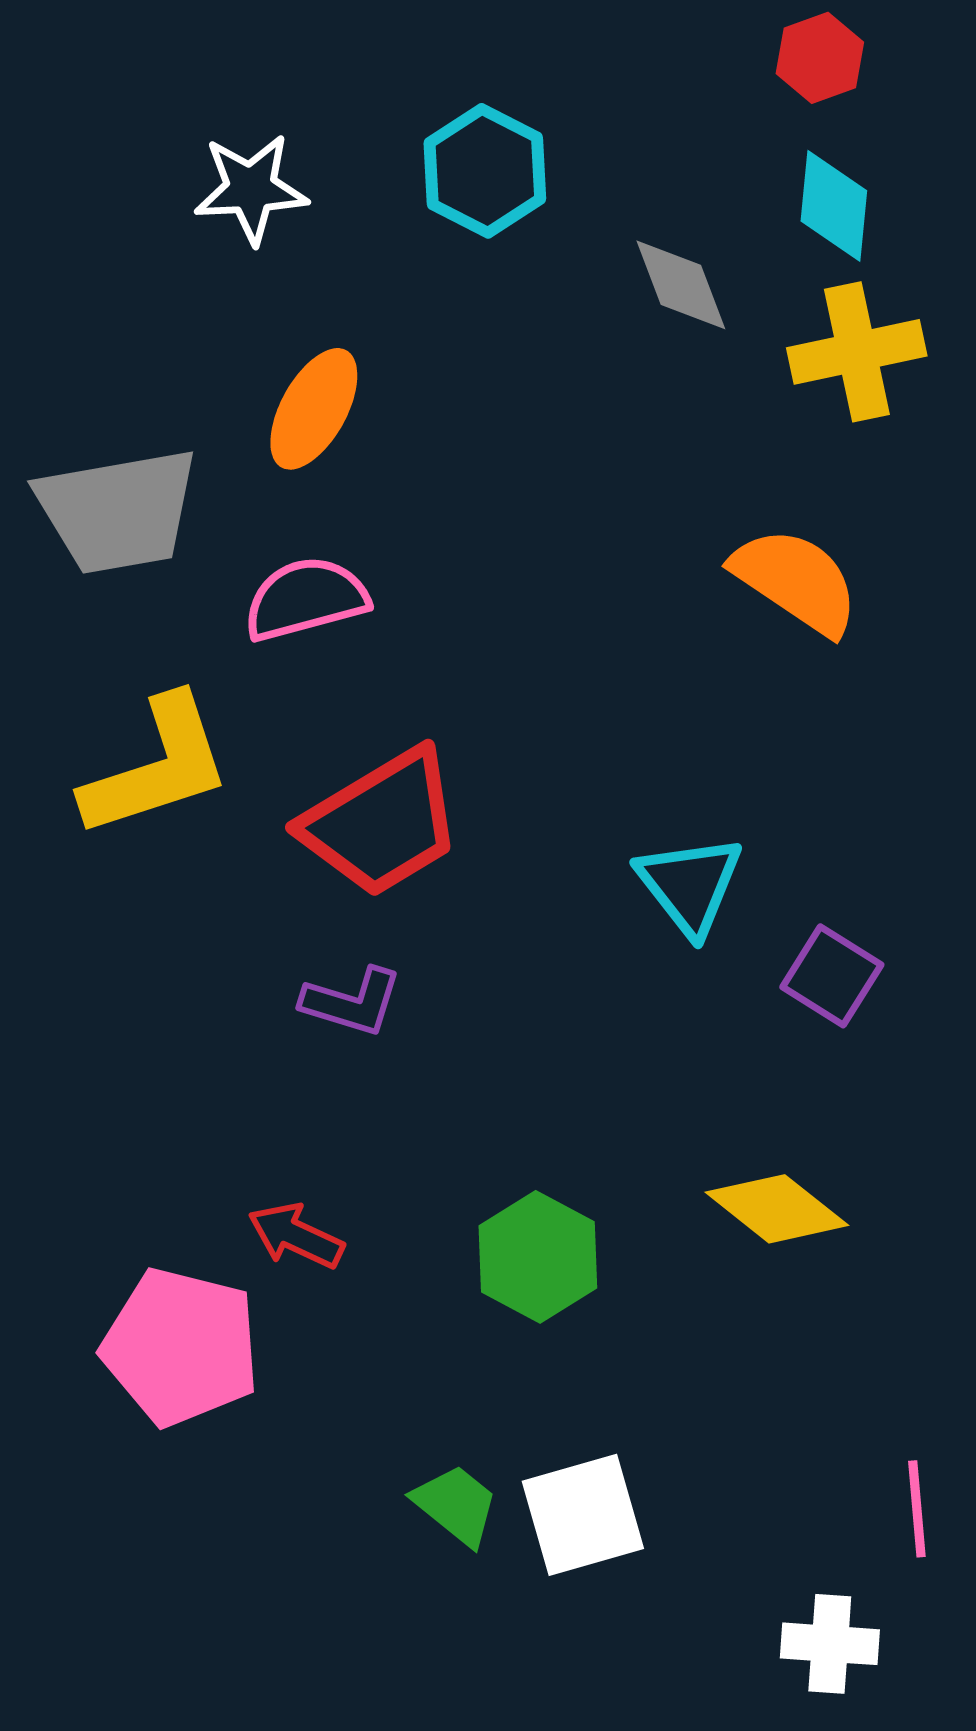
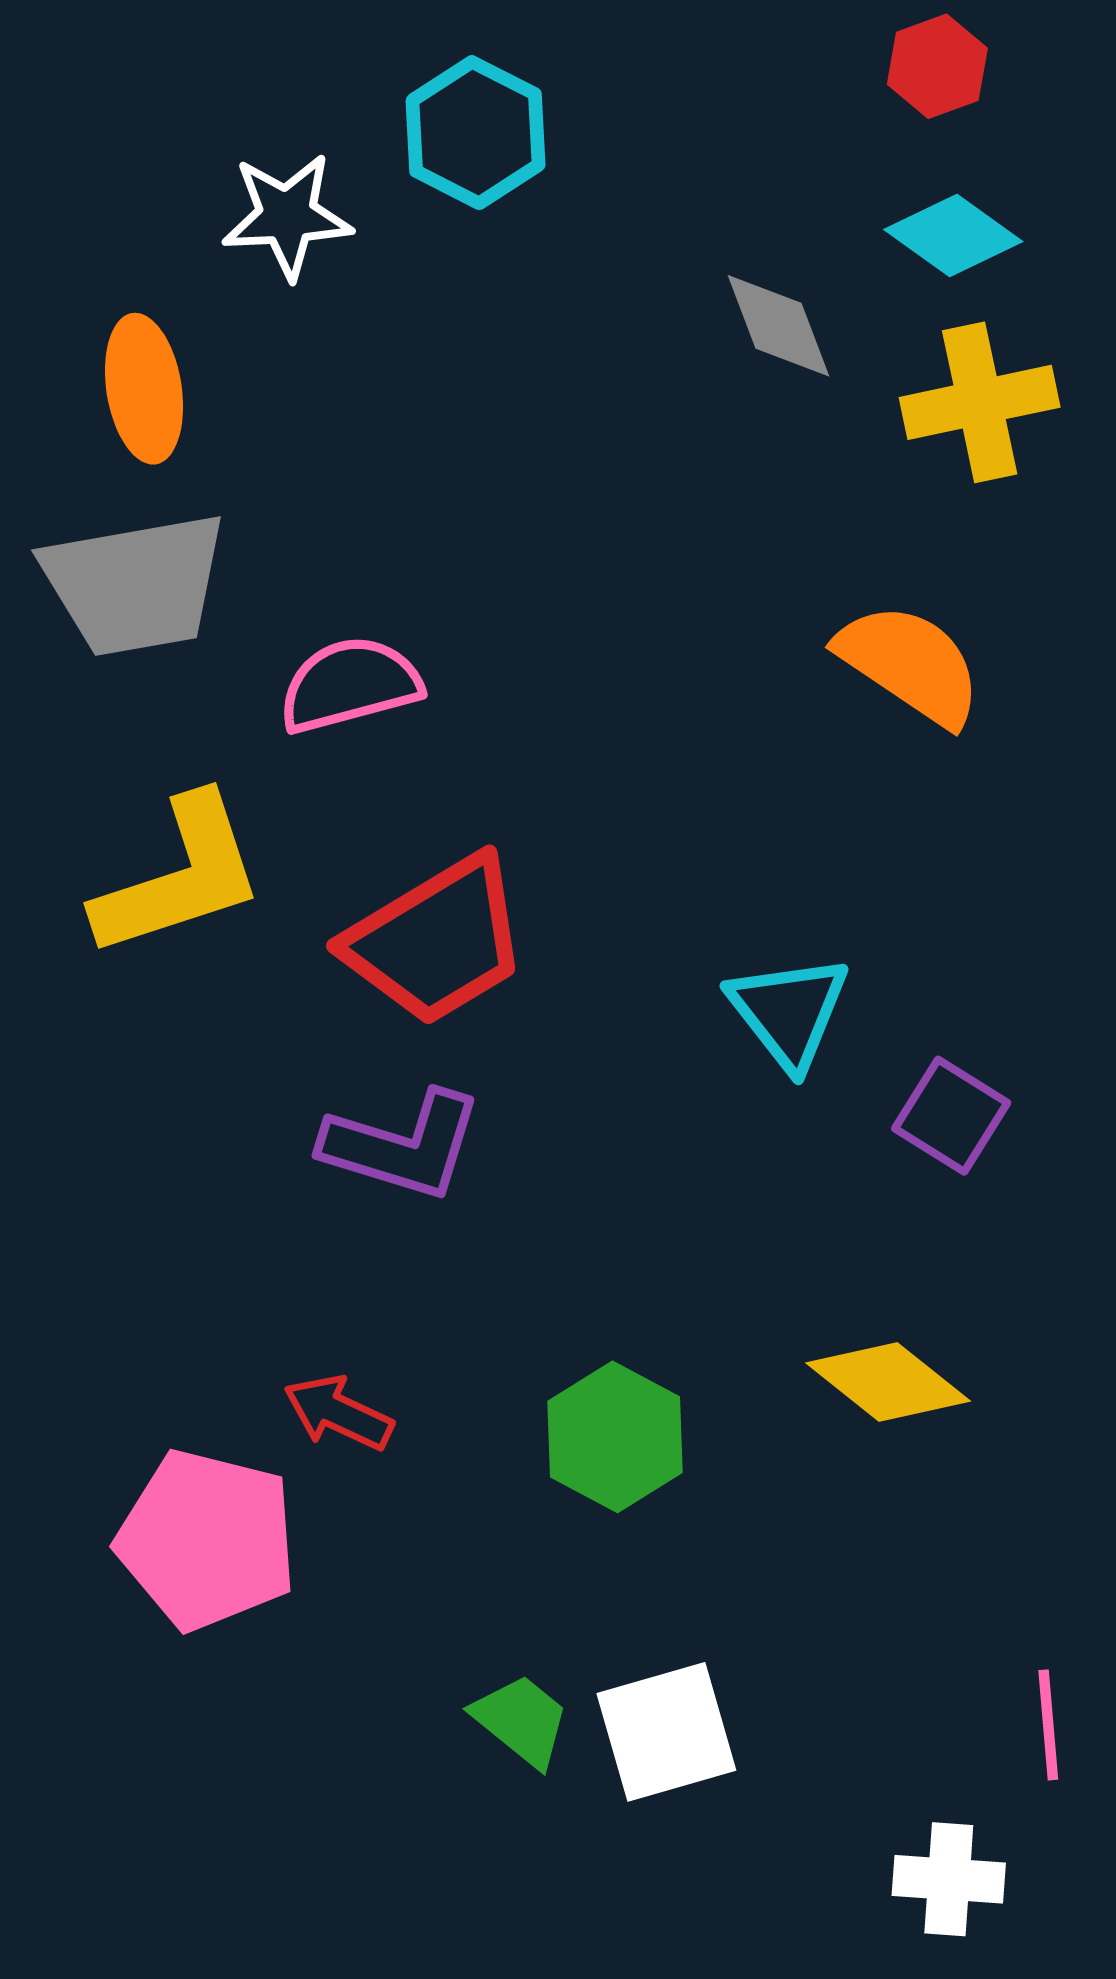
cyan hexagon: (485, 171) -> (476, 133), moved
cyan diamond: (834, 206) -> (953, 235), turned -60
orange ellipse: (314, 409) -> (144, 389), moved, turned -38
purple L-shape: (352, 1002) -> (402, 1145), size x1.4

